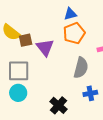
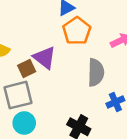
brown square: (26, 40) -> (27, 69), moved

